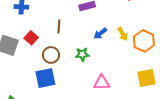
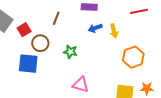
blue arrow: (100, 33) -> (95, 28), moved
yellow arrow: (123, 34) -> (114, 31), moved
red square: (31, 38) -> (24, 30), moved

